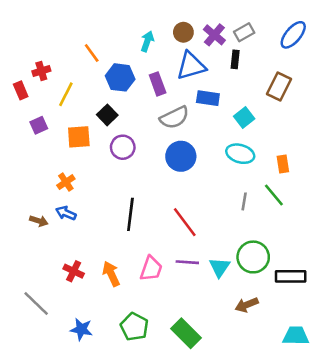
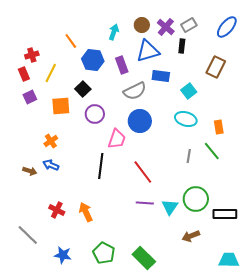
red rectangle: (21, 90) -> (24, 74), moved
pink trapezoid: (151, 269) -> (117, 139), moved

